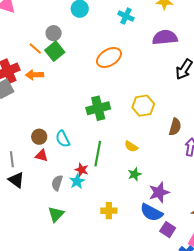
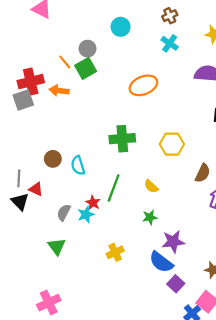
red triangle: (42, 156) -> (36, 189), moved
yellow cross: (109, 211) -> (115, 252), turned -35
green triangle: (56, 214) -> (57, 246), turned -30

